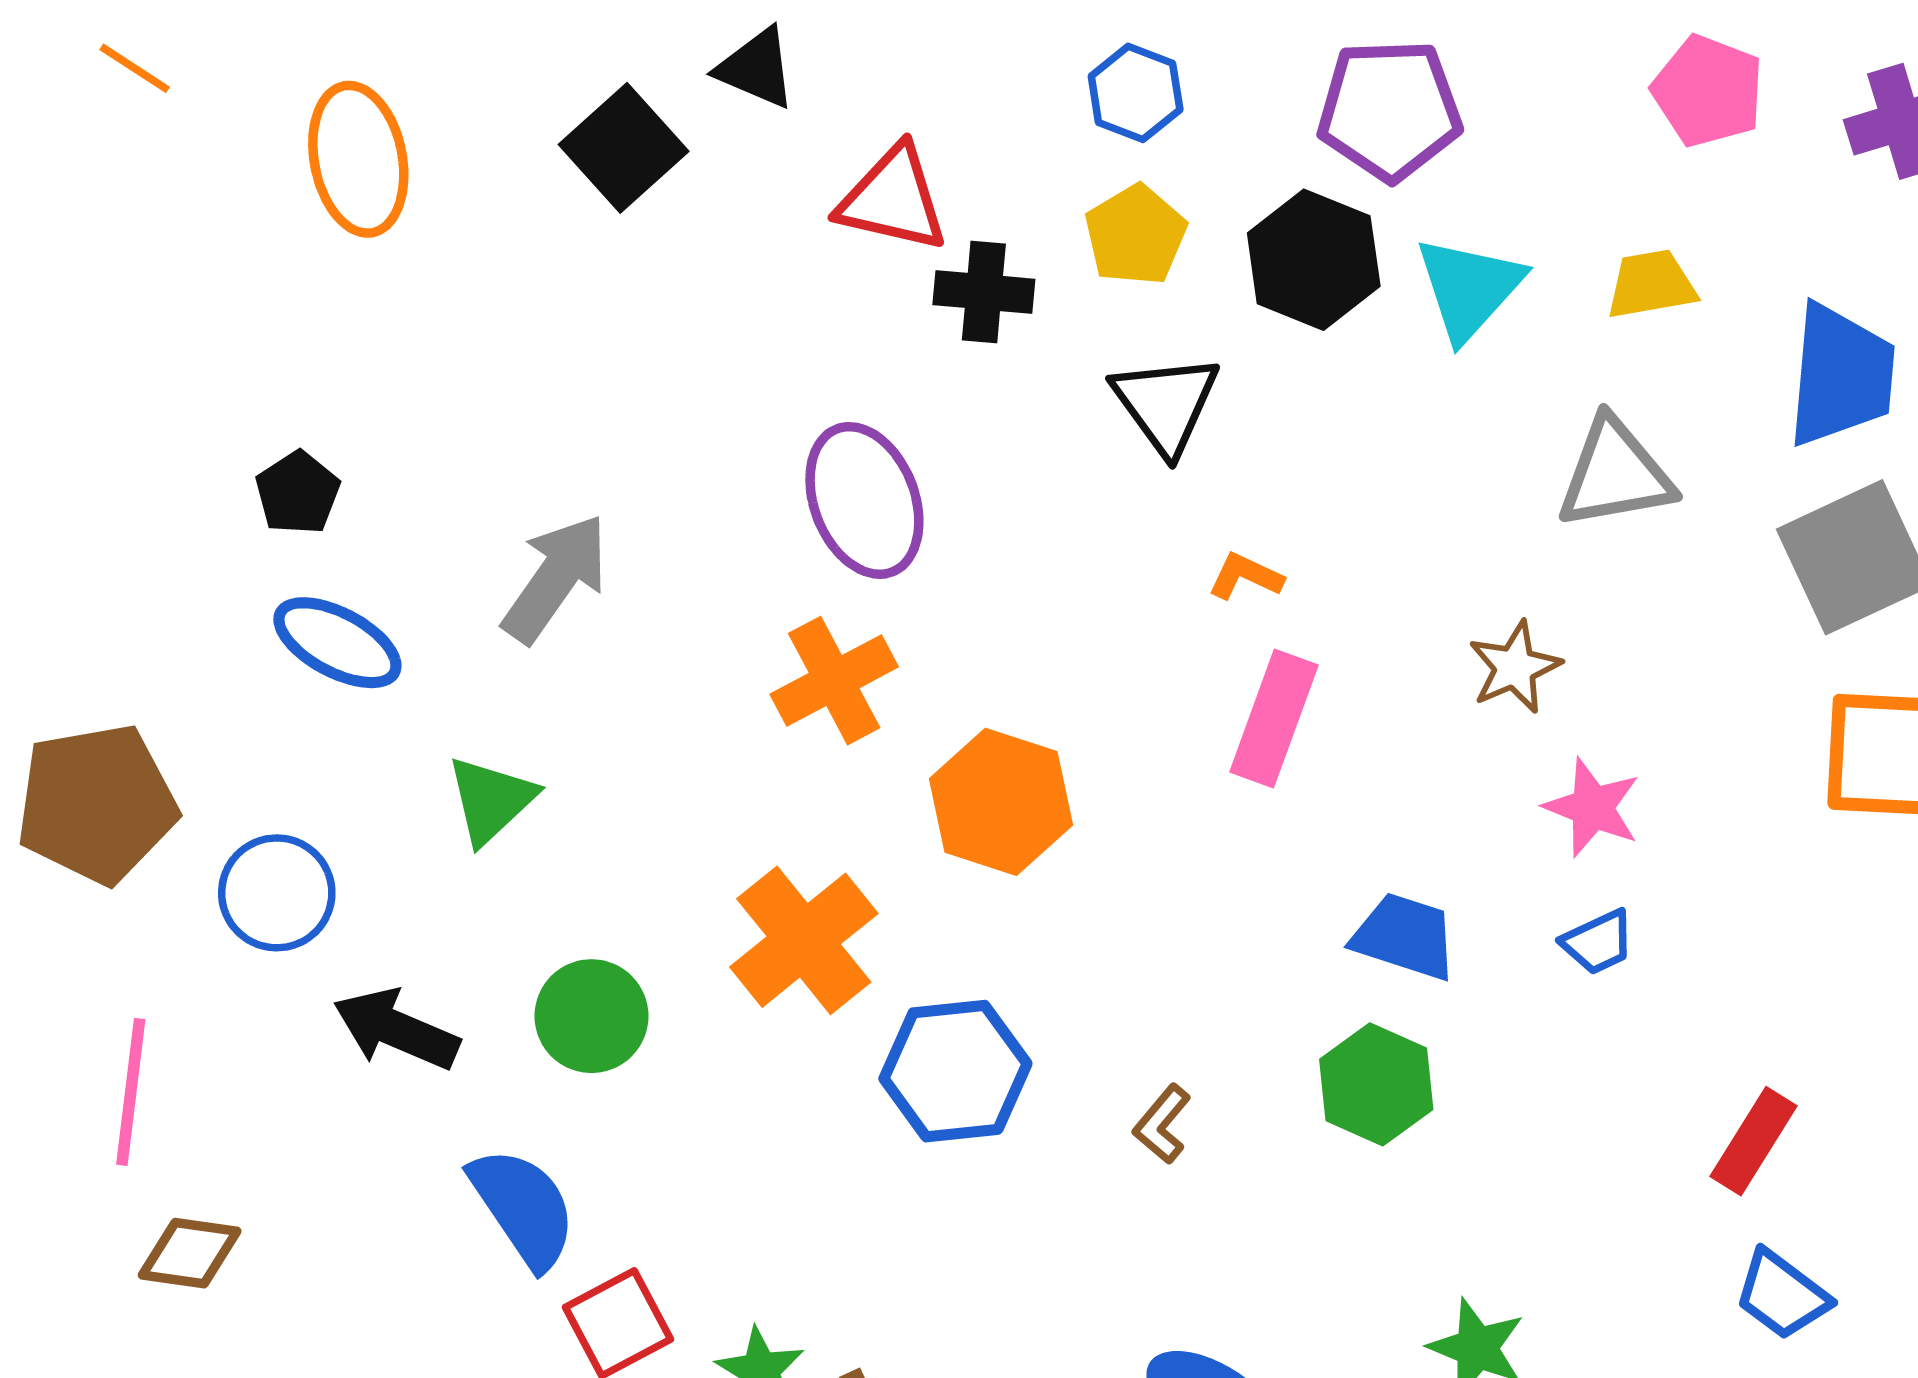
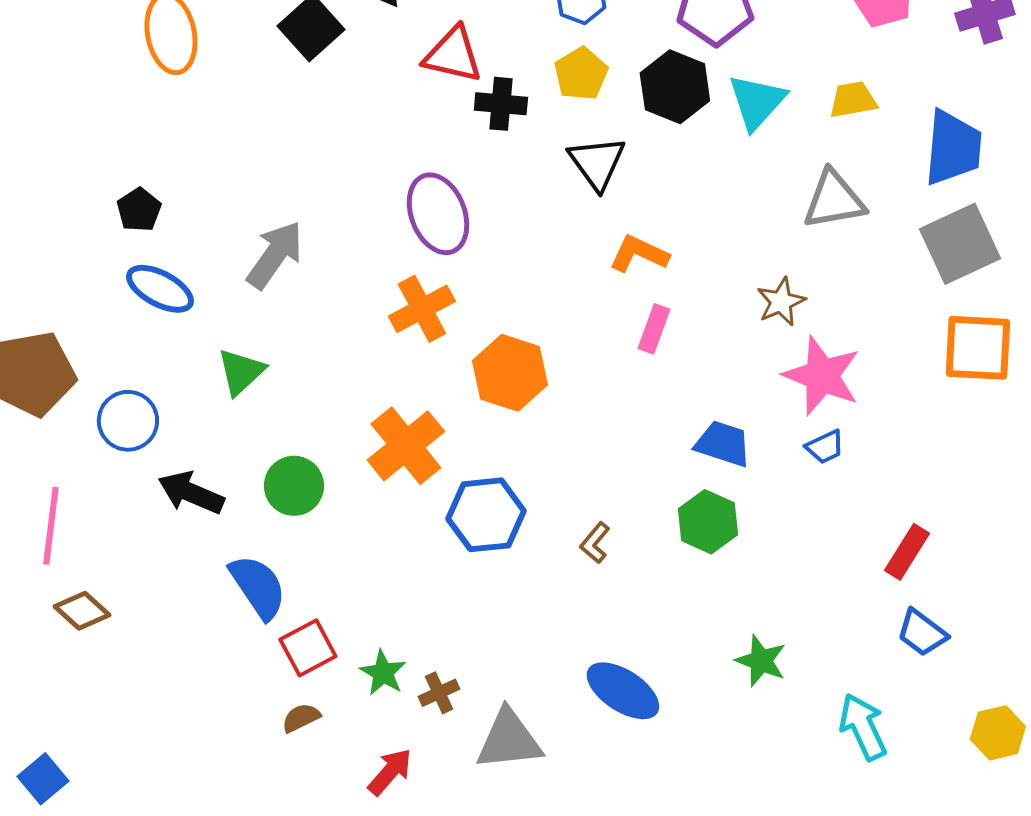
orange L-shape: (1245, 576) -> (639, 254), size x1.5
pink rectangle: (1274, 718) -> (654, 329), size x0.7
pink star: (1592, 808) -> (822, 376), size x1.5
brown diamond: (190, 1253) -> (82, 611), turned 34

